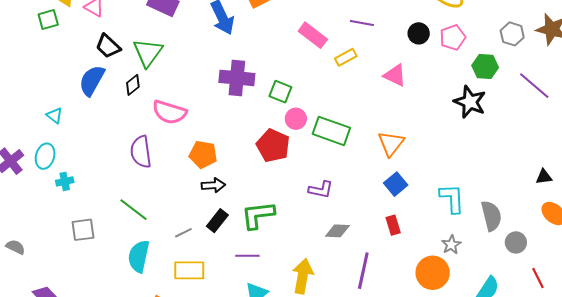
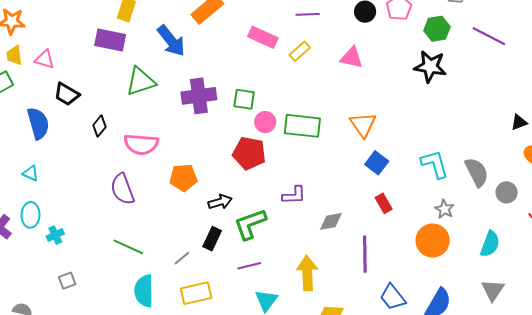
green triangle: (148, 53) -> (141, 81), moved, turned 48
blue semicircle: (92, 80) -> (38, 123), moved, turned 148
black arrow: (213, 185) -> (220, 202), moved
purple L-shape: (321, 190) -> (294, 195), moved
gray square: (83, 230) -> (67, 281), moved, size x0.7

